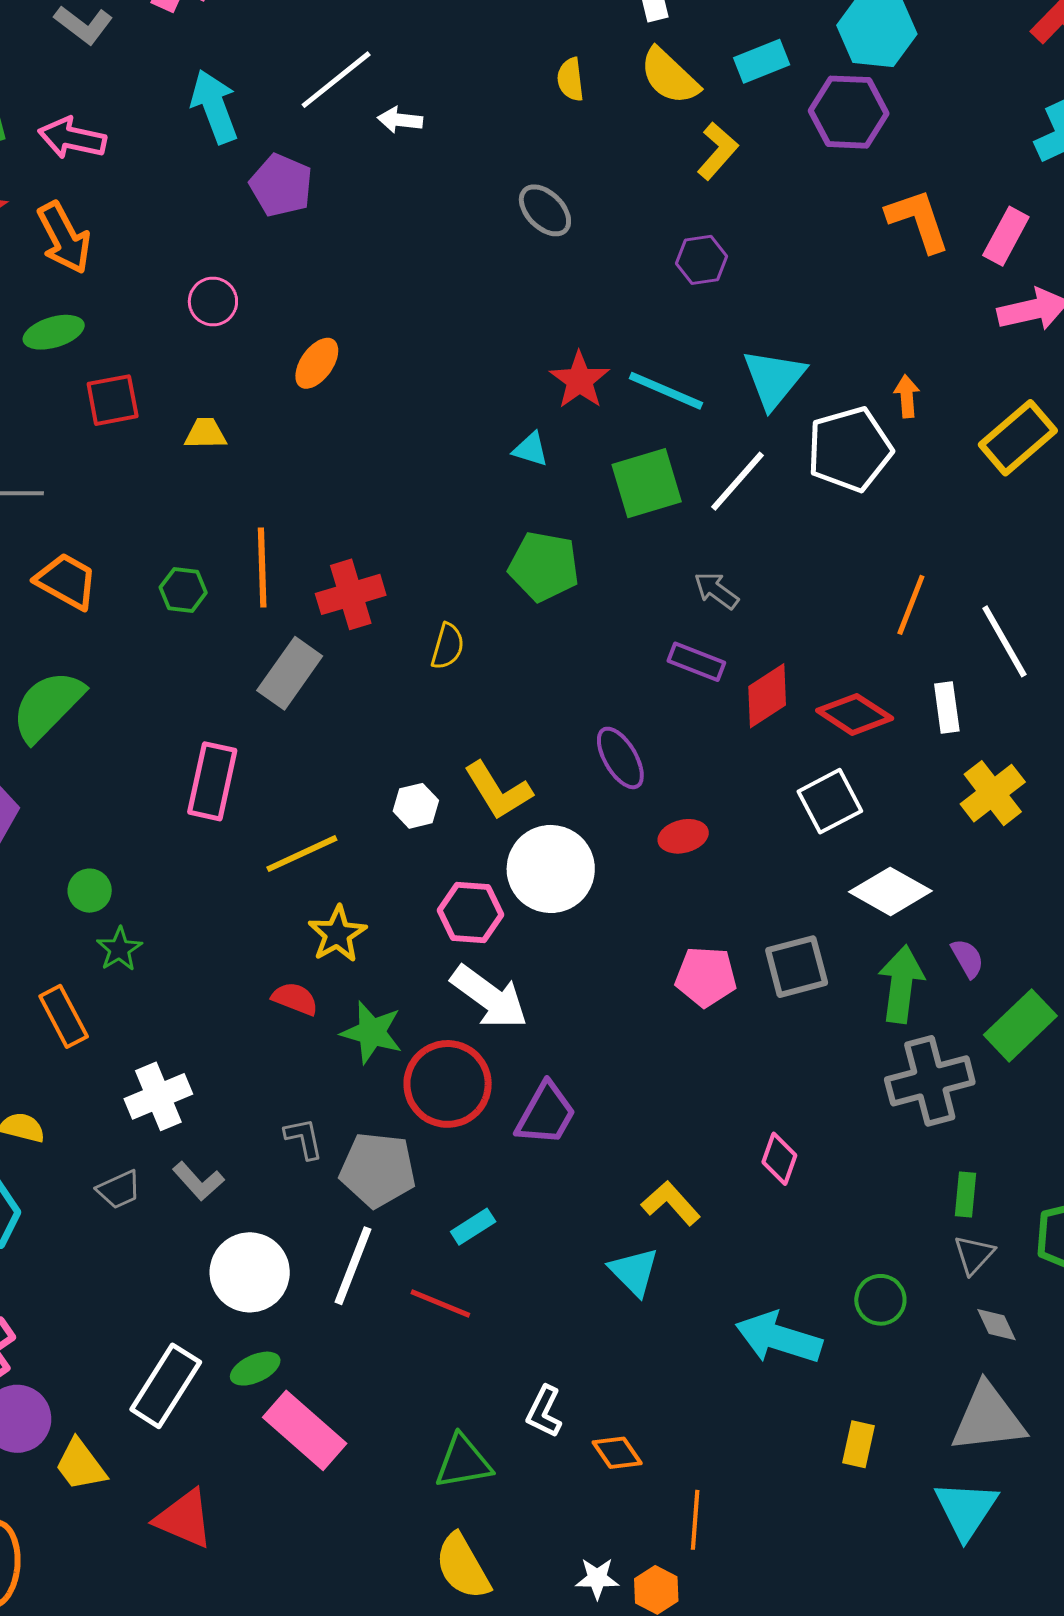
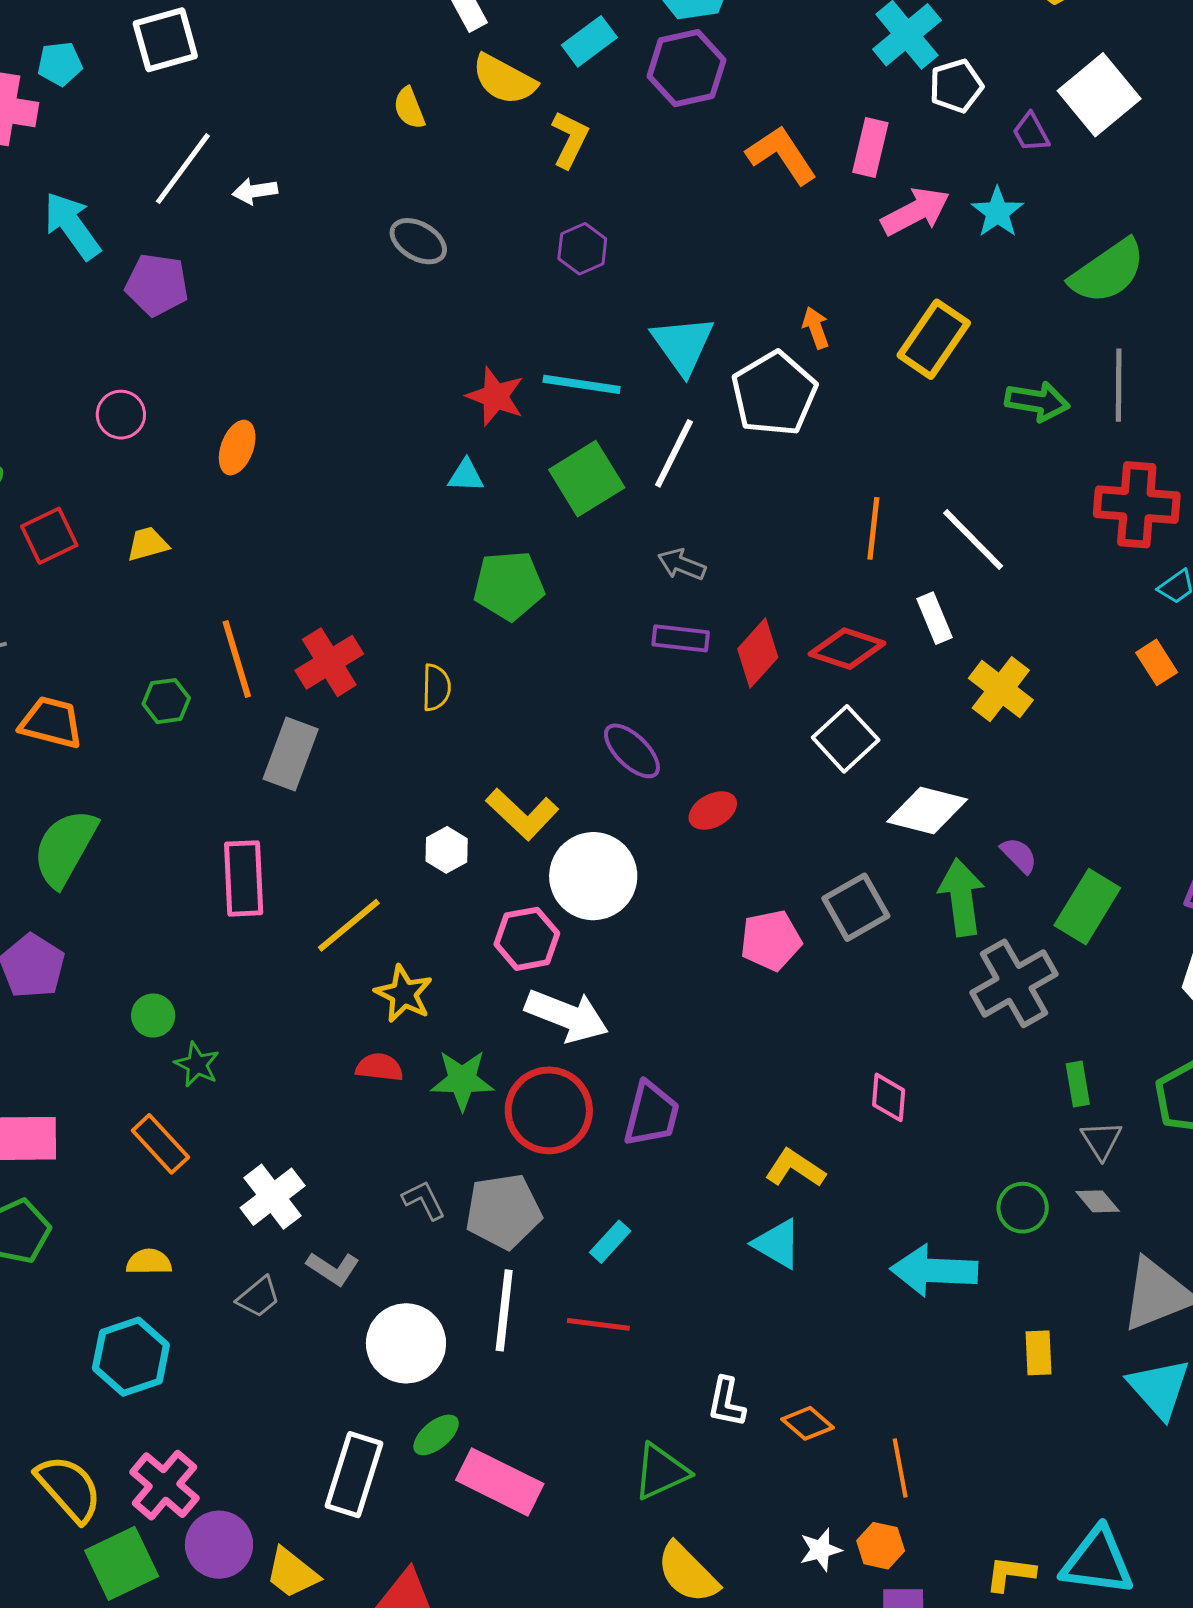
gray diamond: (996, 1325) -> (1098, 1201), moved

